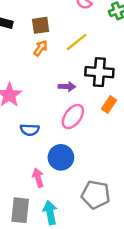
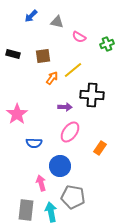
orange arrow: (41, 48) -> (52, 78), moved
orange rectangle: (109, 105) -> (100, 148), moved
gray pentagon: (96, 195) -> (73, 197), moved

